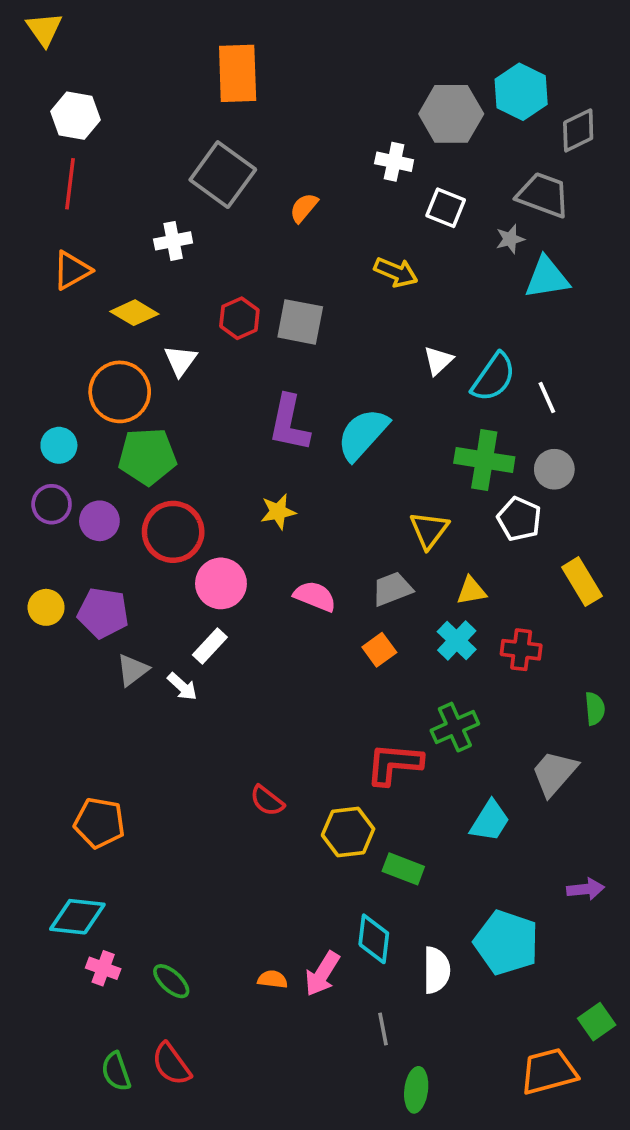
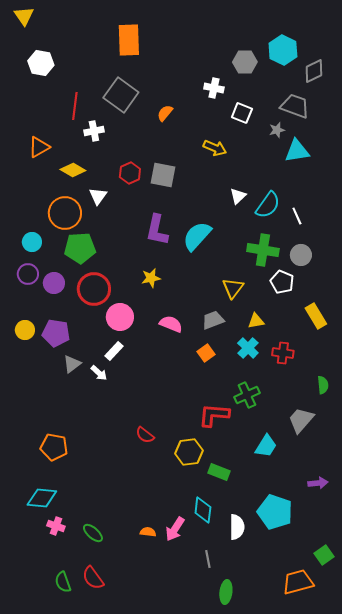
gray hexagon: (451, 114) -> (245, 62), size x0.7
red line: (70, 184) -> (75, 106), moved

